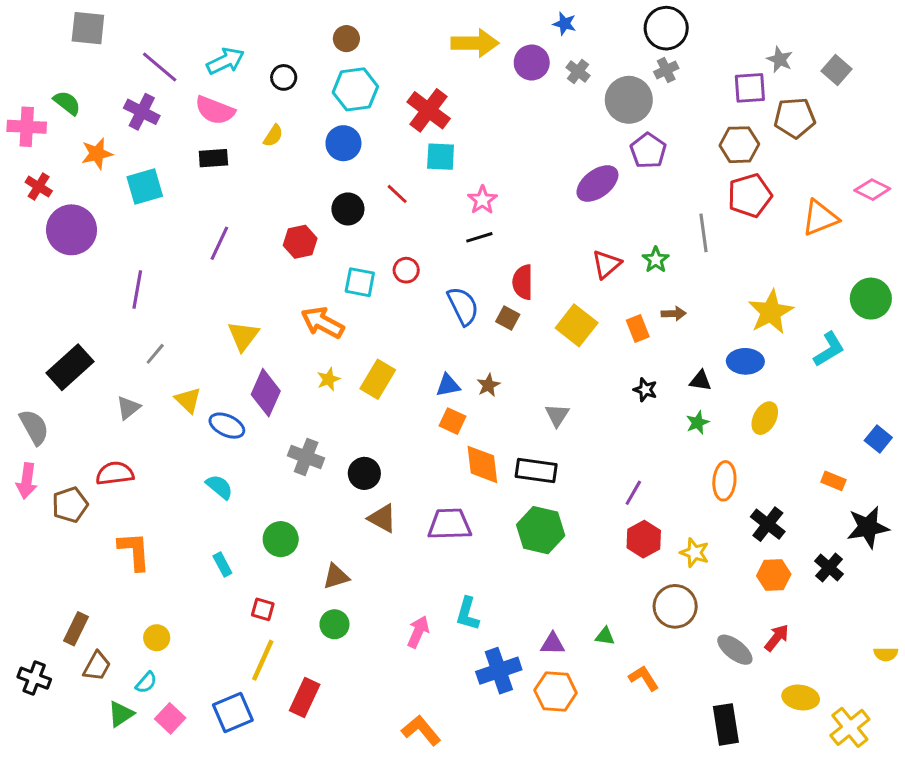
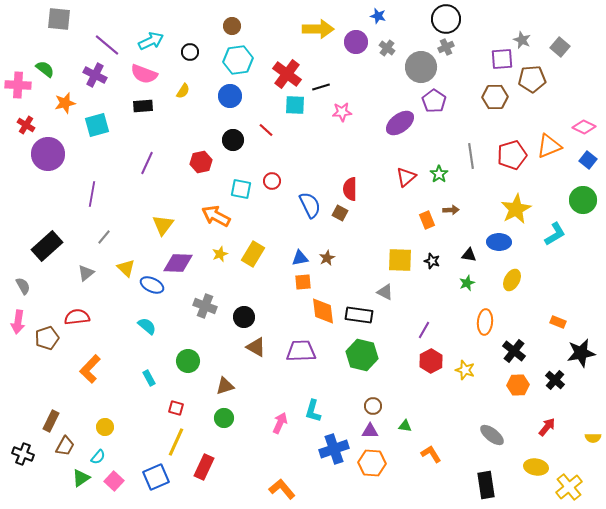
red pentagon: (750, 195) -> (512, 155), moved
pink star: (482, 200) -> (342, 112), moved, turned 30
black line: (479, 237) -> (321, 87), moved
yellow square: (577, 325) -> (400, 260), moved, turned -36
purple diamond: (266, 393) -> (178, 263), turned 68
gray triangle: (557, 415) -> (385, 292), moved, turned -36
orange square: (452, 421) -> (303, 282), turned -30
gray semicircle: (34, 427) -> (23, 286), size x0.7
blue square: (878, 439) -> (588, 160), moved
orange L-shape: (134, 551) -> (90, 369), turned -132
brown circle: (675, 606) -> (373, 406), moved, size x0.6
red arrow: (777, 638) -> (547, 427), moved

